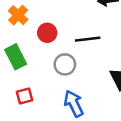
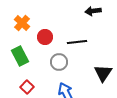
red square: (24, 96) -> (27, 87), turned -32

